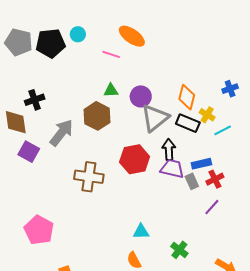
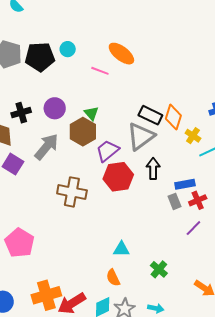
green triangle: (111, 90) -> (91, 113), moved, turned 49
purple circle: (141, 96) -> (55, 108), moved
black rectangle: (188, 123) -> (150, 115), moved
purple trapezoid: (172, 169) -> (107, 151), moved, turned -55

